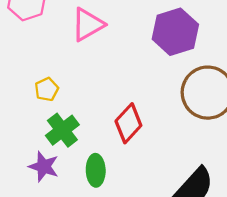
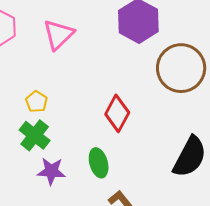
green cross: (62, 130) -> (35, 135), moved

